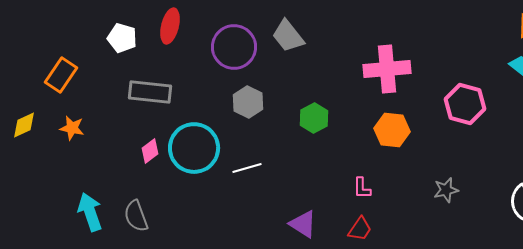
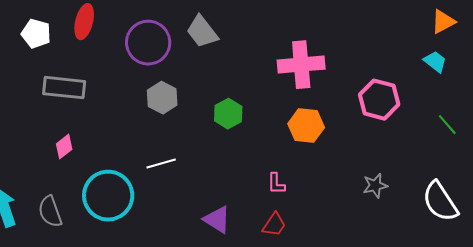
cyan circle: (194, 148) -> (108, 196), moved
gray star: (446, 190) -> (375, 186), moved

